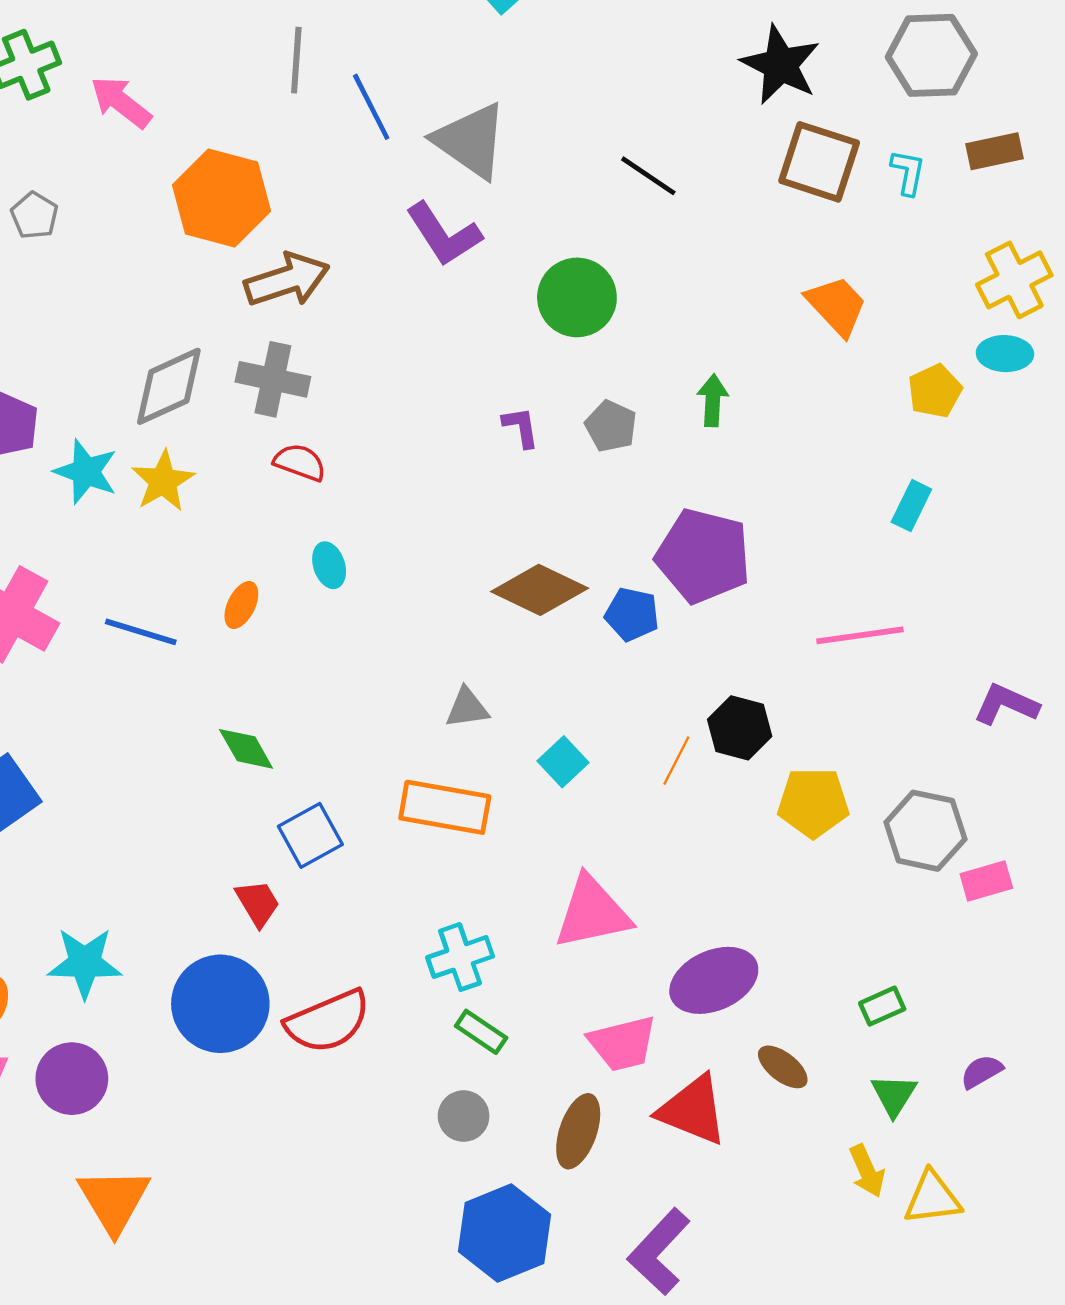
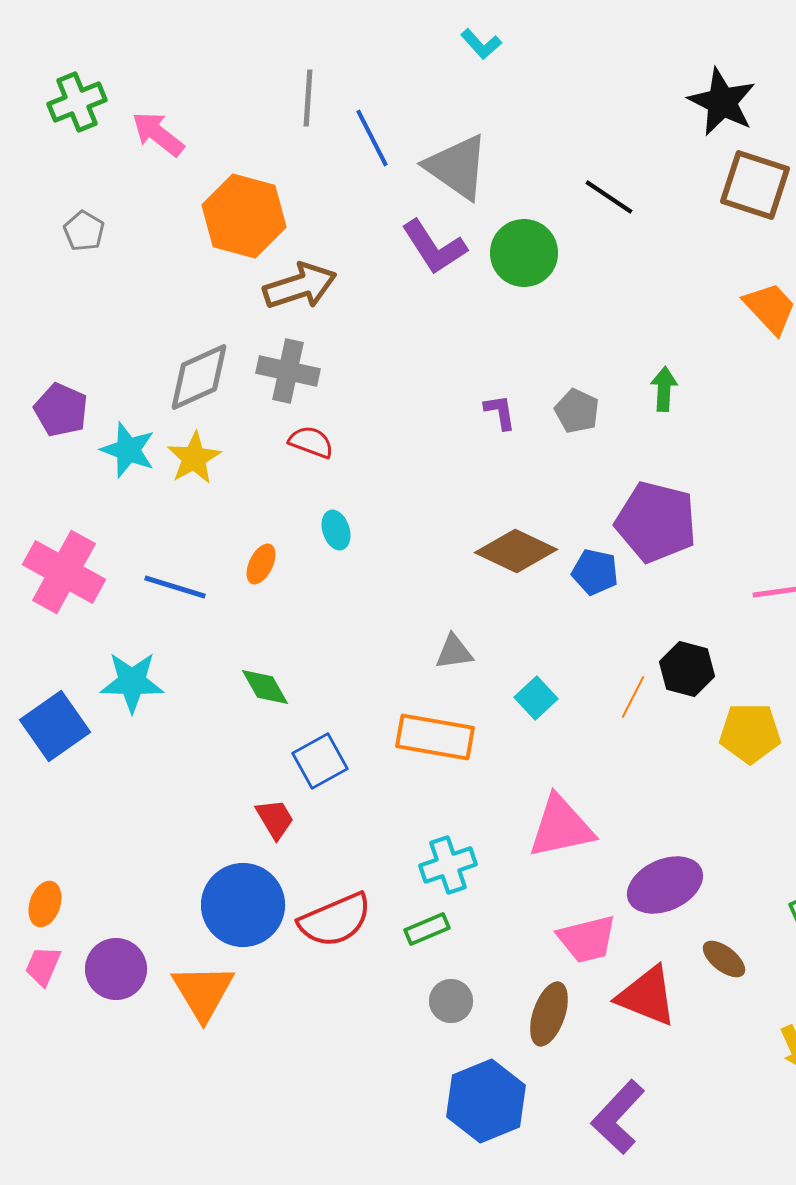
green circle: (577, 297) -> (524, 253), moved
cyan star: (85, 963) -> (132, 682), moved
green rectangle: (481, 1032) -> (427, 929), moved, turned -57
orange triangle: (114, 1200) -> (203, 992), moved

